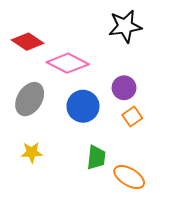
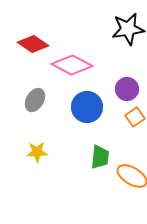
gray ellipse: (30, 99) -> (35, 100), size x0.7

